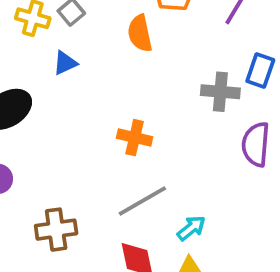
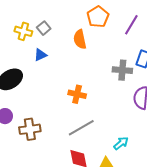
cyan arrow: (191, 228) -> (121, 143), moved
brown cross: (56, 230) -> (30, 129), moved

